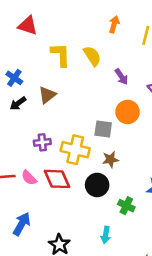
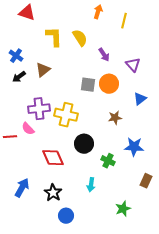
gray square: (103, 129) -> (88, 85), moved
purple cross: (42, 142) -> (39, 109), size x1.5
brown star: (110, 159) -> (115, 118), moved
pink semicircle: (29, 178) -> (28, 129), moved
red diamond: (57, 179) -> (53, 158), moved
blue arrow: (22, 224) -> (22, 188), moved

